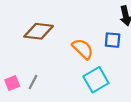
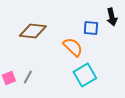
blue square: (113, 40) -> (91, 28), moved

